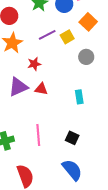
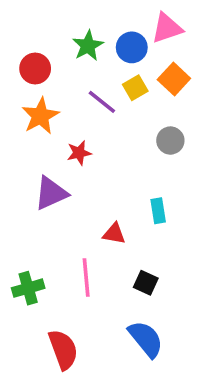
purple line: (47, 35) -> (102, 102), turned 66
yellow square: (67, 37) -> (135, 88), moved
red triangle: (41, 89) -> (114, 234), moved

